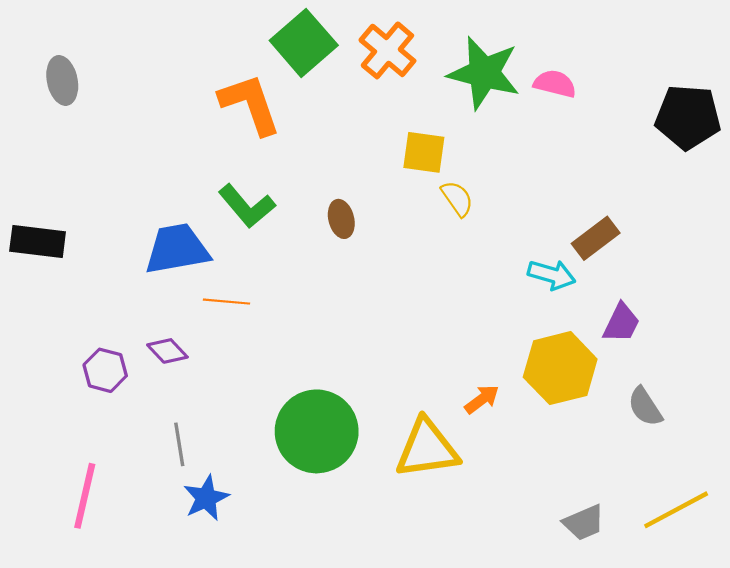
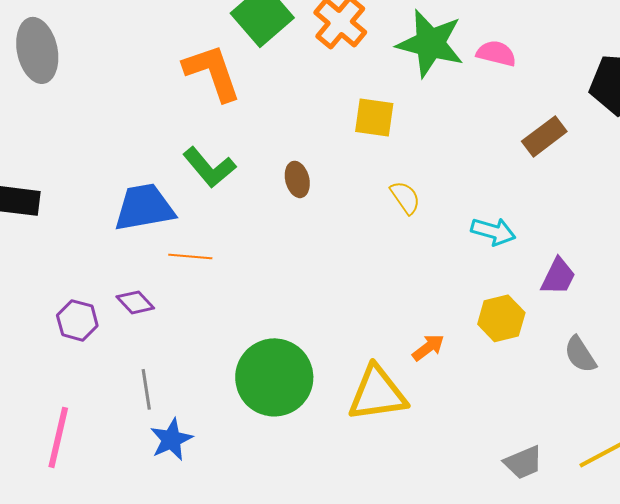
gray ellipse: (62, 80) -> (37, 50), size x1.4
yellow semicircle: (457, 199) -> (405, 197), moved
brown rectangle: (596, 238) -> (544, 136), moved
yellow hexagon: (560, 368) -> (501, 318), size x0.7

